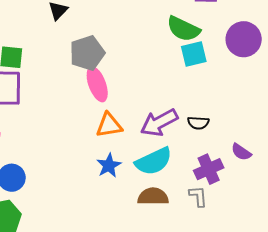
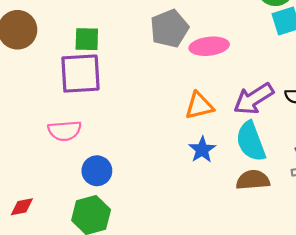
pink ellipse: (97, 84) -> (209, 46), moved, turned -72
cyan semicircle: (154, 161) -> (251, 141), turned 99

